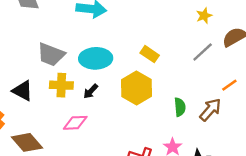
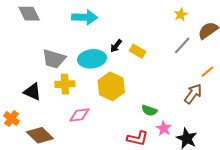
yellow hexagon: (137, 88) -> (111, 86), moved
black arrow: (91, 91) -> (116, 46), moved
green semicircle: (180, 107) -> (149, 110), moved, turned 119

